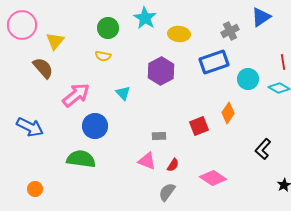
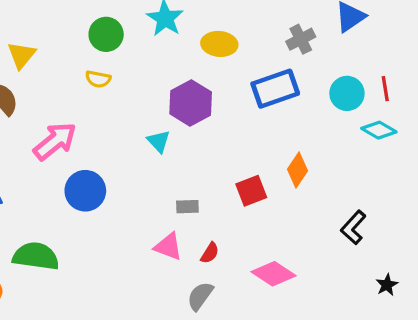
cyan circle: (248, 79) -> (347, 93), moved
cyan triangle: (123, 93) -> (159, 141), moved
green semicircle: (81, 159) -> (36, 256), moved

